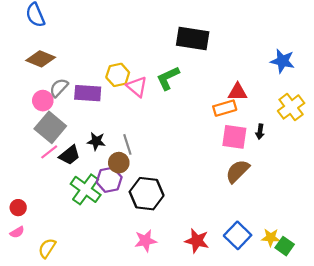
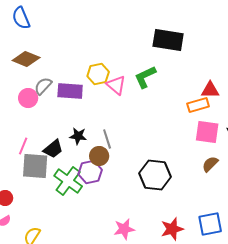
gray square: (50, 127) -> (35, 166), moved, turned -36
pink line: (49, 152) -> (23, 146), moved, turned -30
brown semicircle: (238, 171) -> (210, 164), size x0.7
black hexagon: (147, 194) -> (155, 175), moved
blue square: (238, 235) -> (210, 224), turned 35
red star: (197, 241) -> (172, 229), turned -30

